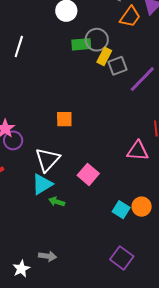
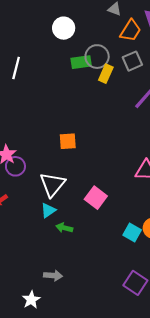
gray square: (117, 66) -> (132, 61), moved
cyan triangle: (42, 184) -> (48, 210), size x0.7
gray arrow: (48, 256) -> (53, 275), moved

